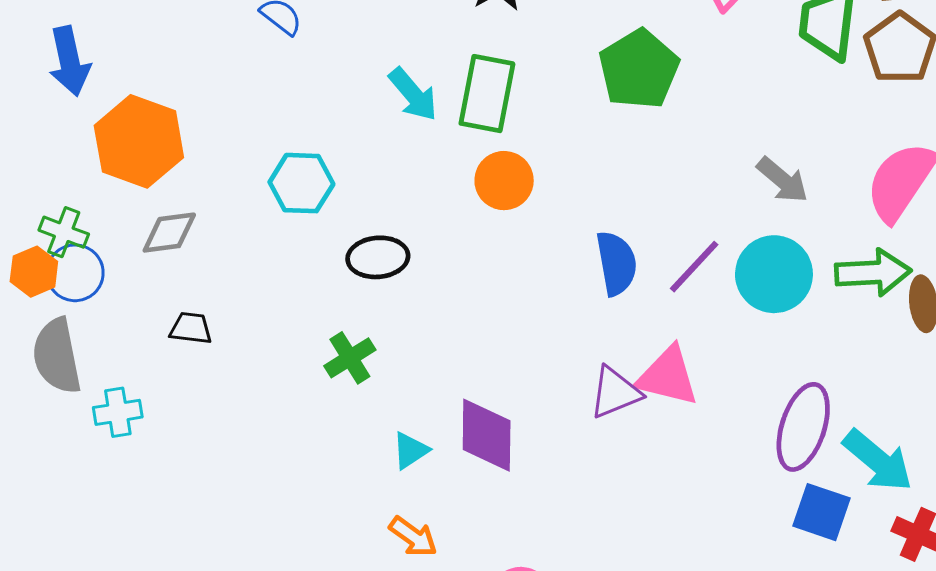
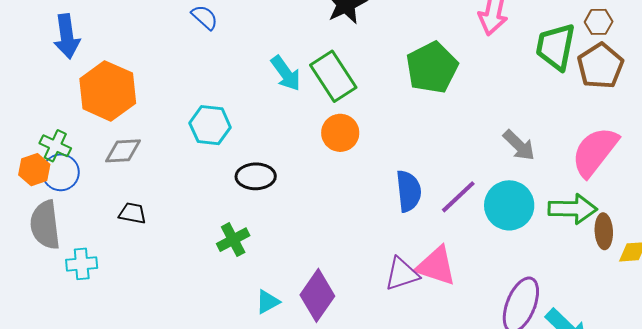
green rectangle: (487, 94) -> (333, 76), turned -48
purple diamond: (487, 435) -> (317, 295), turned 30

